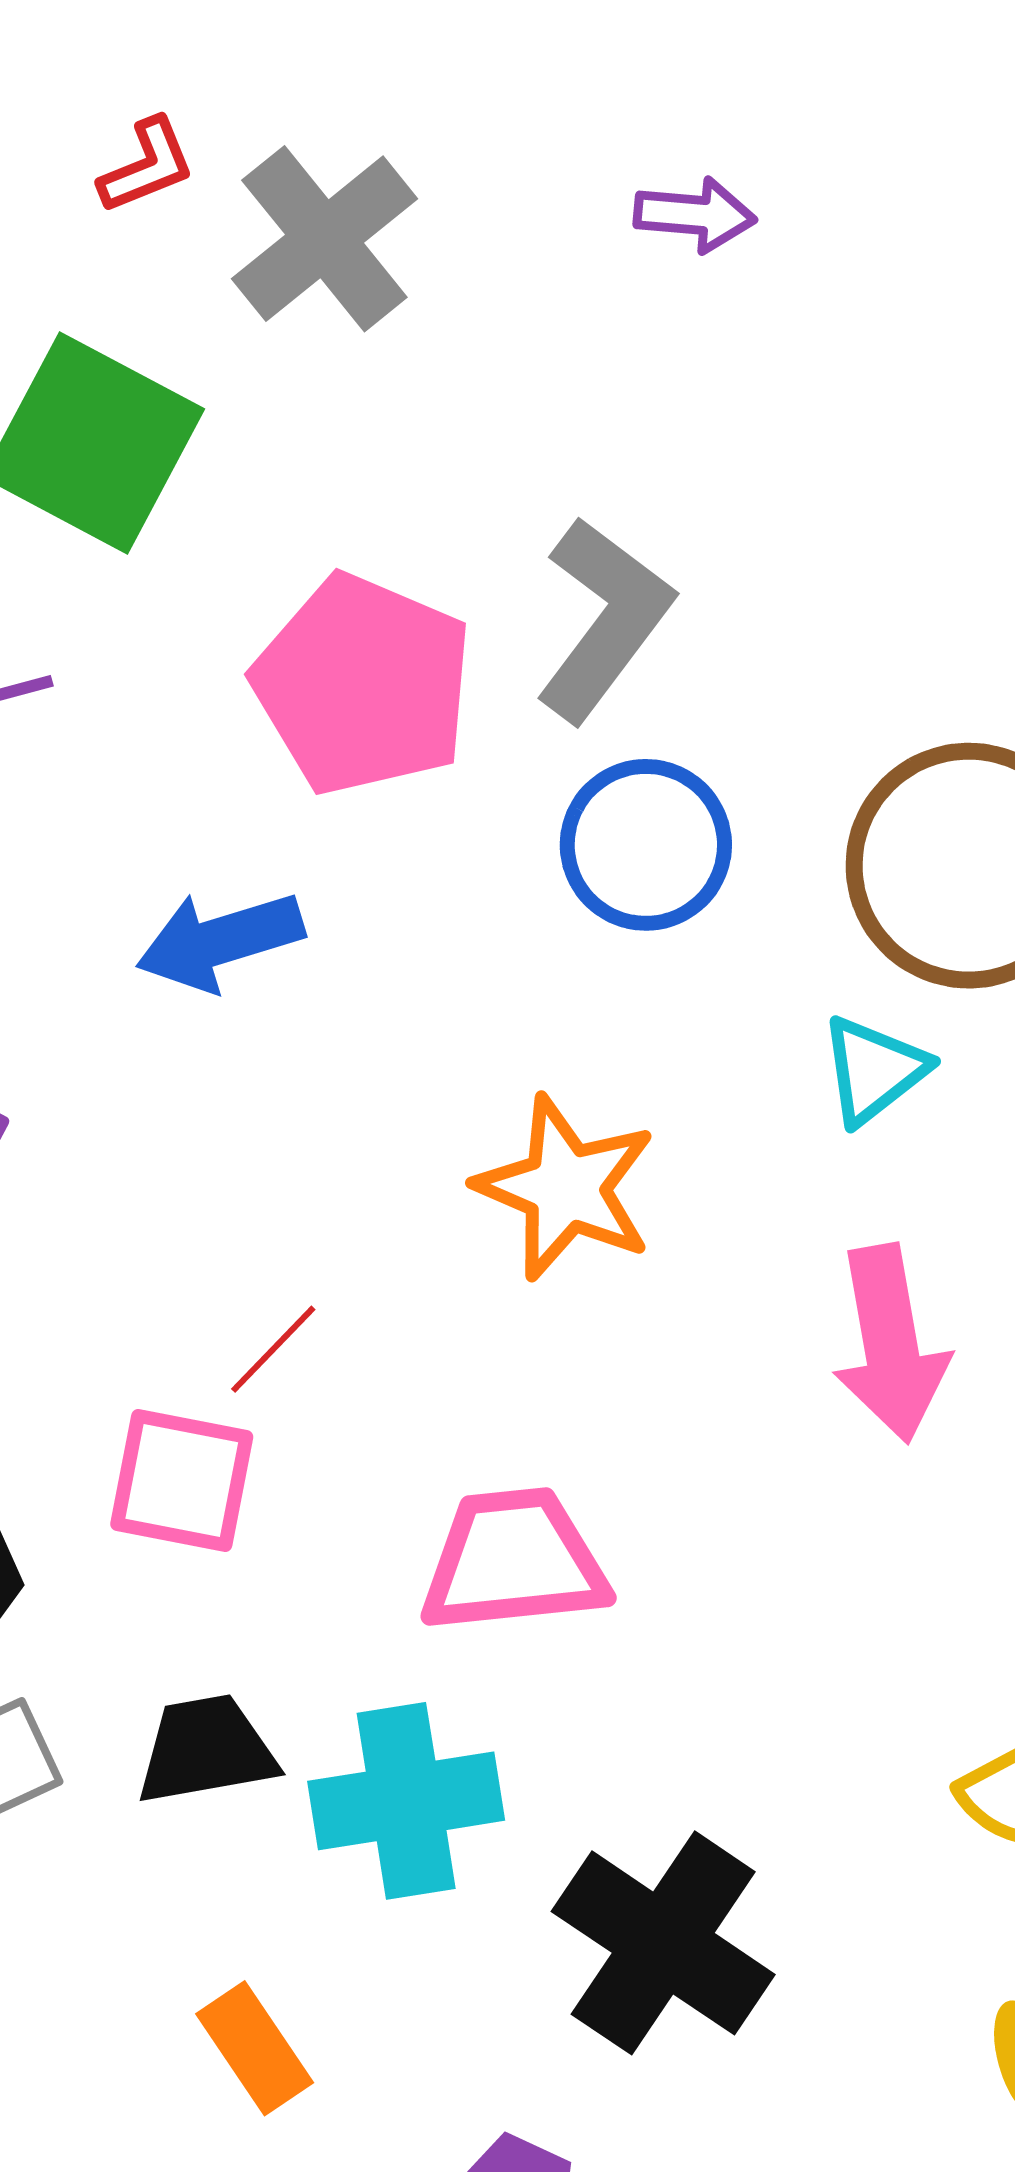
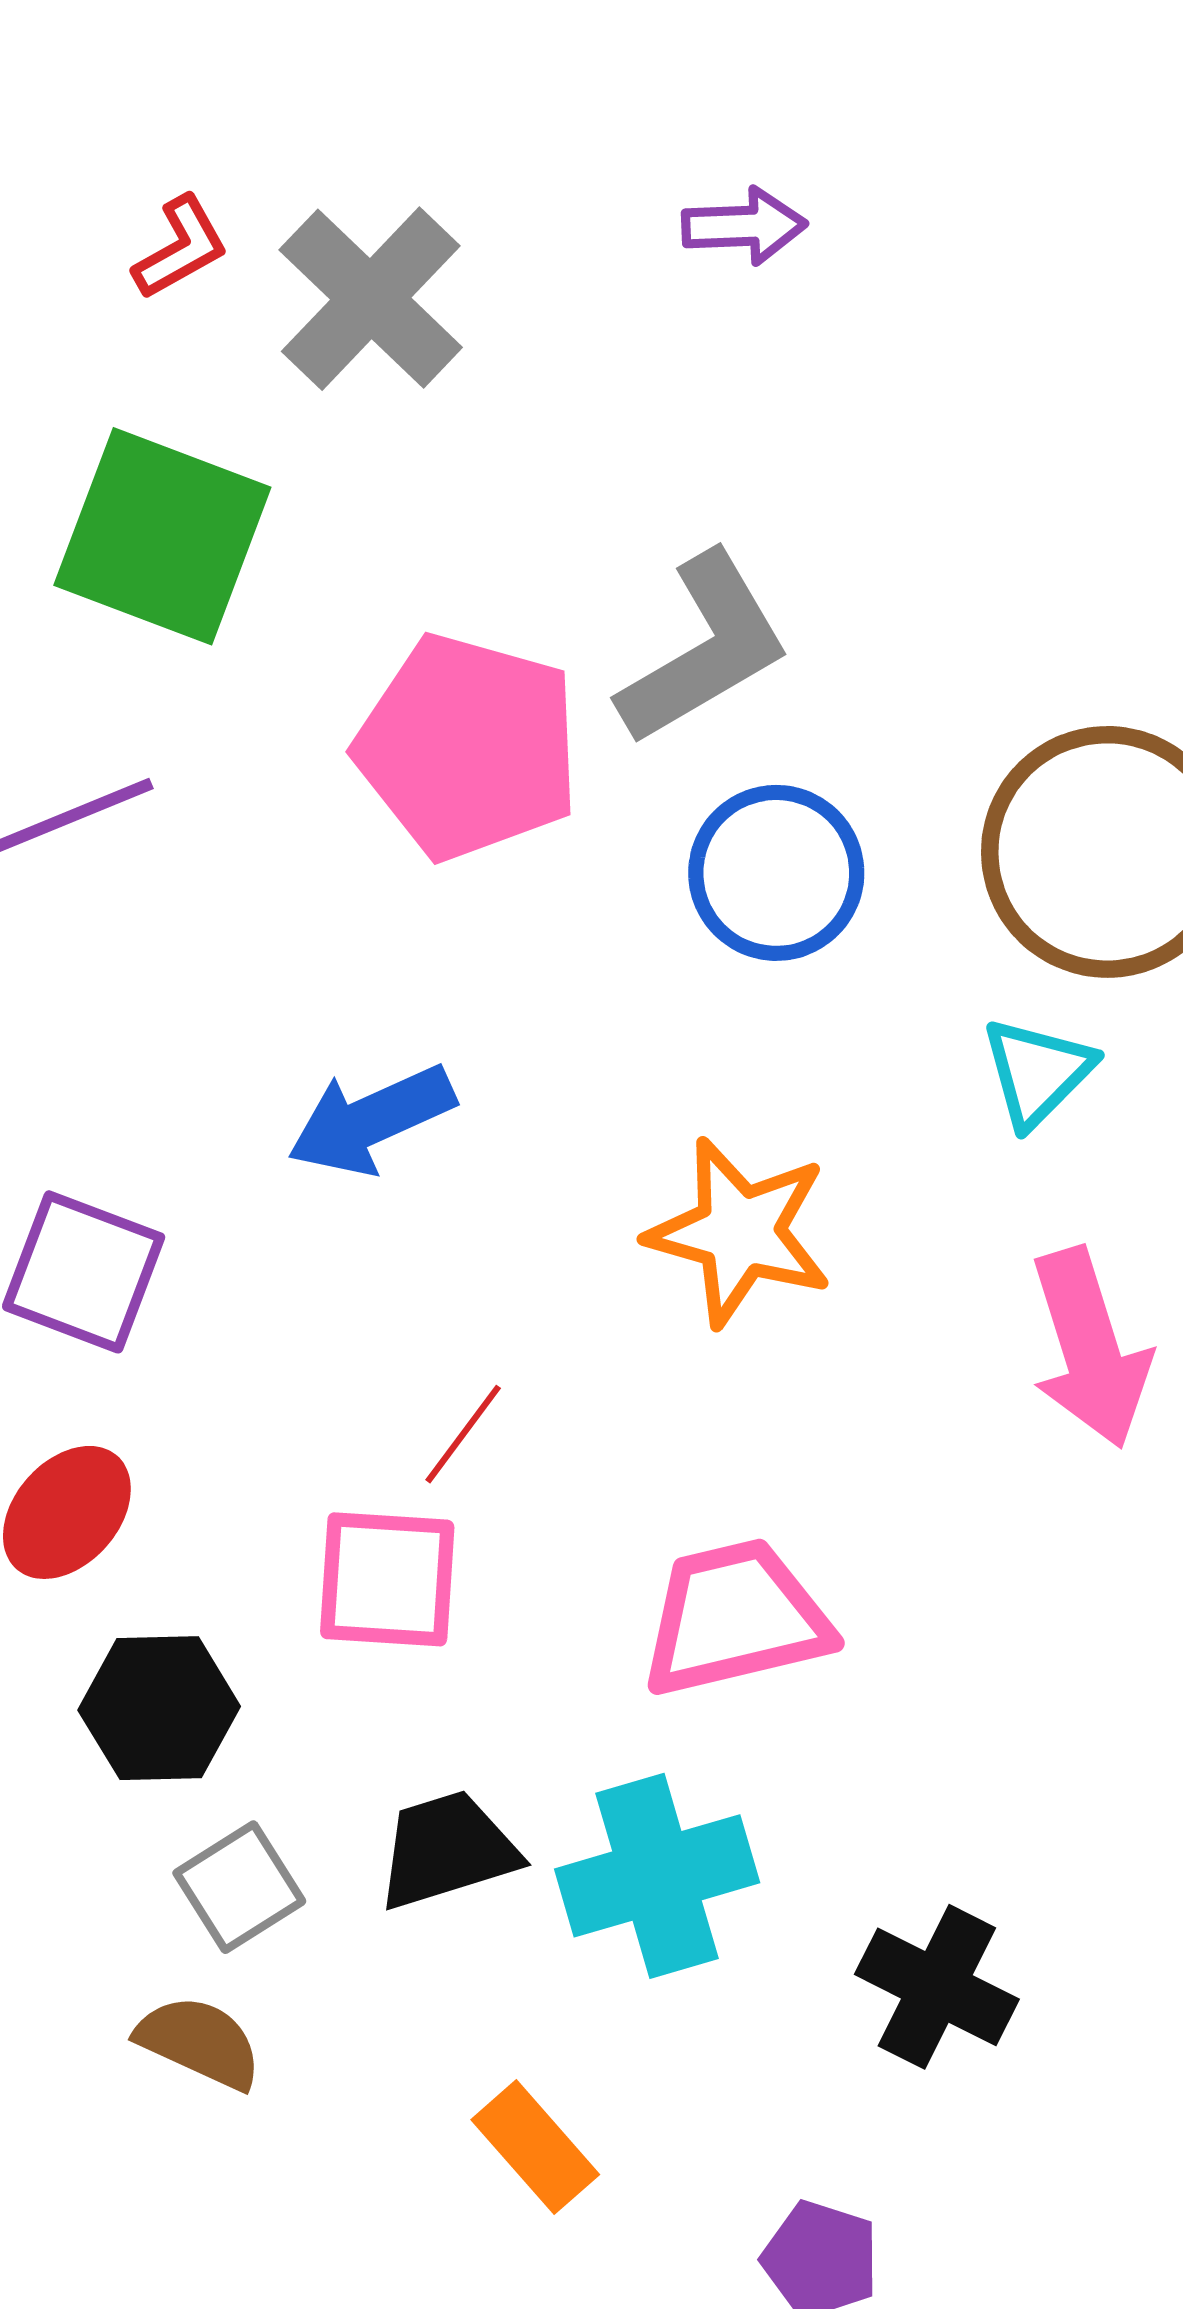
gray L-shape: (604, 619) -> (704, 649), turned 30
blue arrow: (220, 941) -> (371, 1120), moved
black cross: (663, 1943) -> (937, 1987), size x0.7

